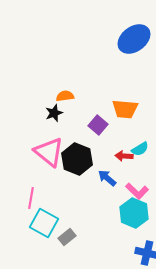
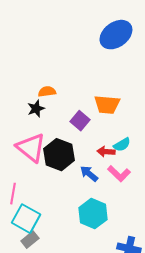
pink L-shape: (137, 191) -> (119, 174), moved
cyan hexagon: (134, 213) -> (93, 214), moved
gray rectangle: (67, 237) -> (30, 240), moved

